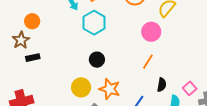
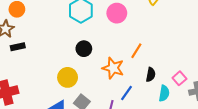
pink circle: (151, 32) -> (117, 13), moved
orange star: (110, 89) -> (113, 68), moved

